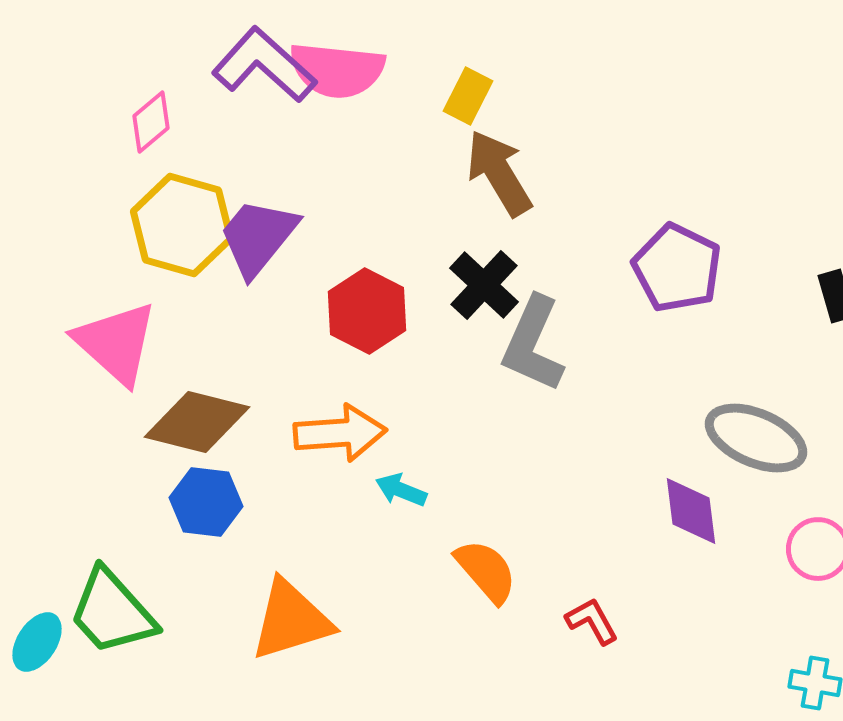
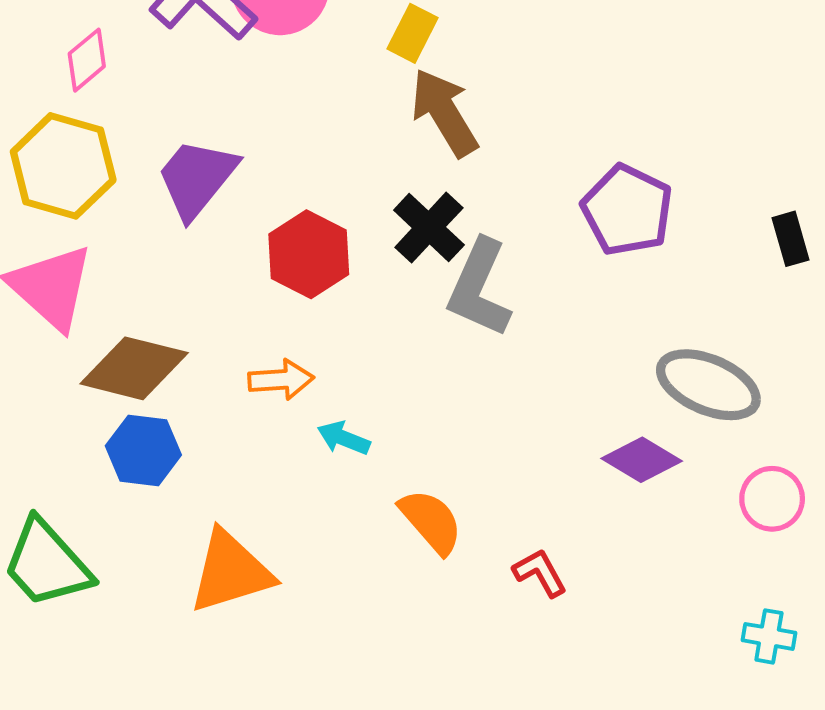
yellow hexagon: (182, 225) -> (63, 166), moved
orange arrow: (340, 433) -> (281, 380), size x0.7
purple diamond: (691, 511) -> (642, 460), turned -52

